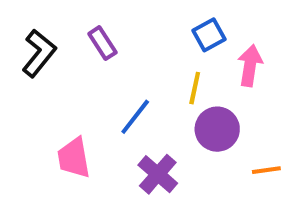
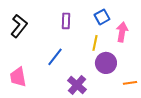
purple rectangle: (102, 43) -> (66, 21), moved, turned 35
blue line: (135, 117) -> (55, 57), moved
pink trapezoid: (74, 158) -> (18, 77), moved

